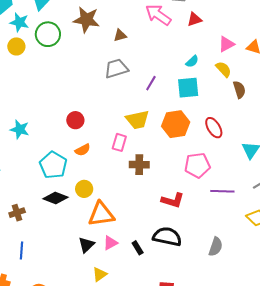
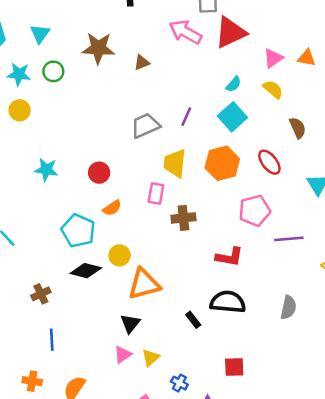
red triangle: (194, 19) -> (230, 32), size x1.8
cyan star: (19, 22) -> (19, 74), moved
green circle: (48, 34) -> (53, 71), size x0.7
yellow circle: (16, 46) -> (20, 110), moved
gray trapezoid: (116, 68) -> (145, 126), moved
cyan square: (188, 88) -> (232, 117), turned -30
brown semicircle: (239, 90) -> (298, 128), moved
yellow trapezoid: (137, 120) -> (175, 163), turned 115
cyan star: (20, 129) -> (46, 170), moved
pink triangle: (110, 243) -> (123, 355), moved

